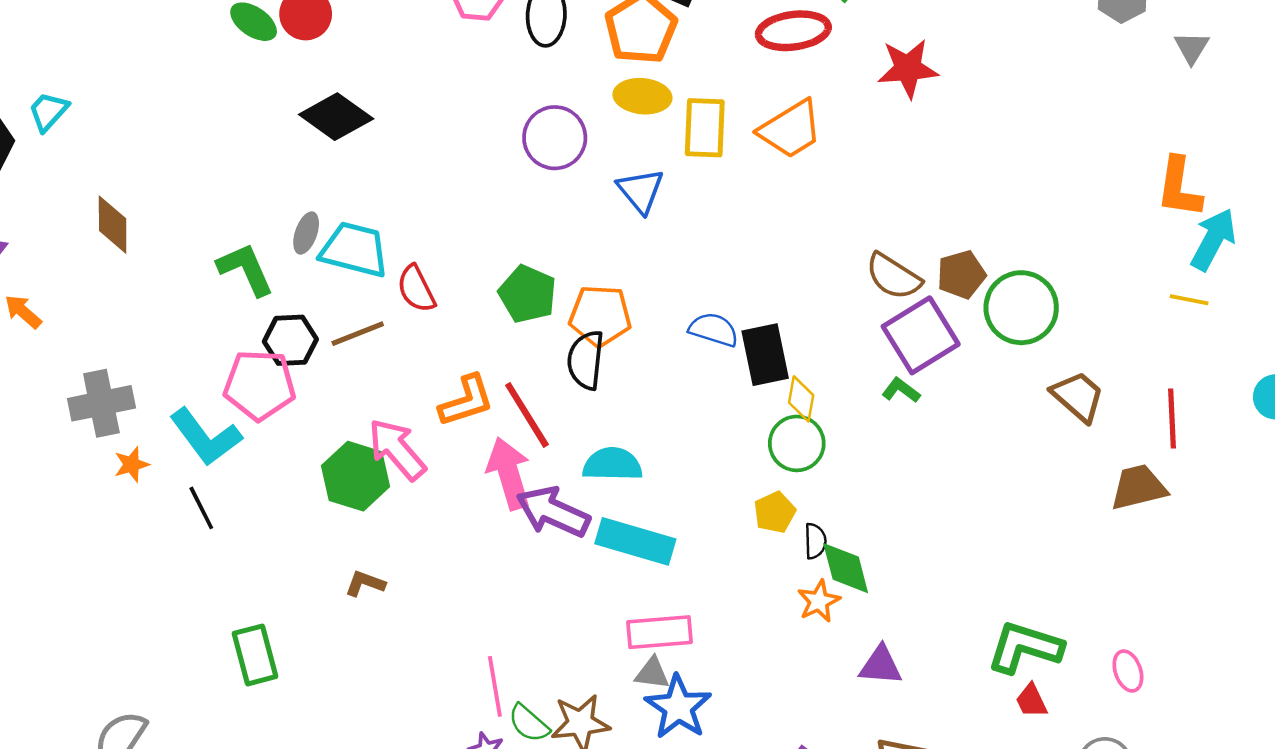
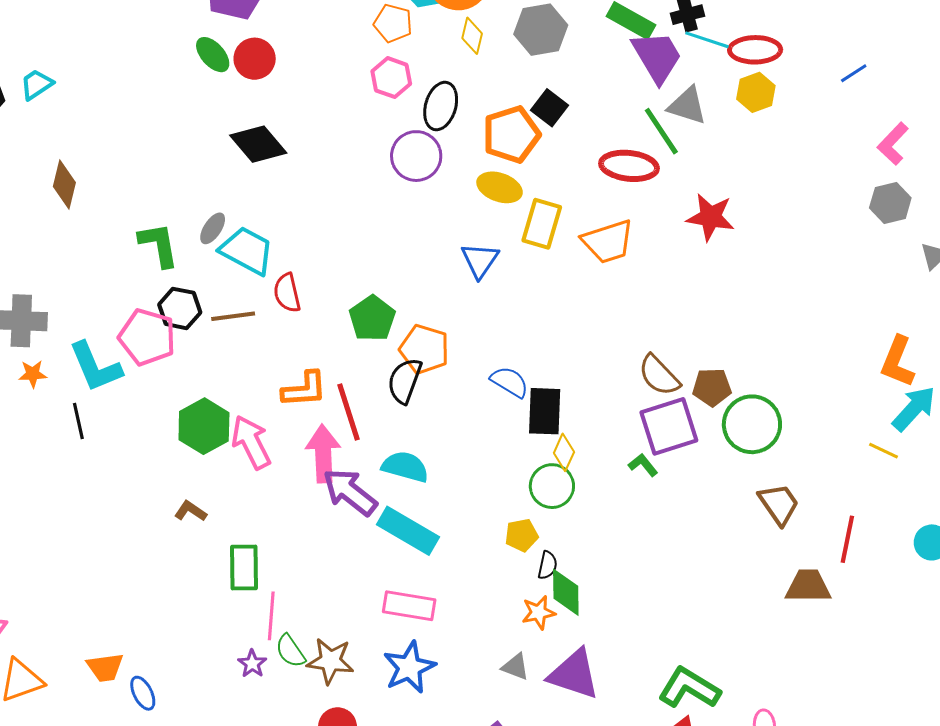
purple circle: (555, 138) -> (416, 156), moved
pink arrow: (397, 449) -> (251, 442), moved
green rectangle: (255, 655) -> (244, 567), moved
purple triangle: (881, 665) -> (574, 674), size x1.5
gray triangle: (652, 673) -> (515, 667), moved

